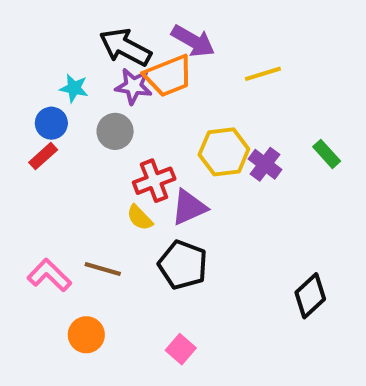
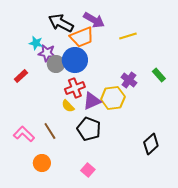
purple star: (134, 86) -> (47, 53), moved
blue circle: (51, 123) -> (75, 60), moved, size x1.6
yellow hexagon: (224, 152) -> (113, 98), moved
brown line: (103, 269) -> (50, 131), turned 42

